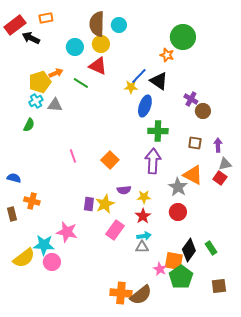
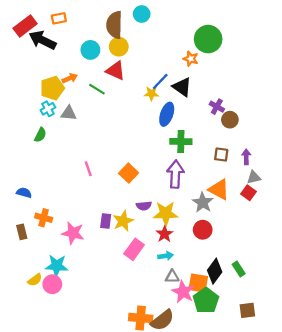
cyan circle: (119, 25) -> (142, 14), moved
black arrow: (31, 38) -> (42, 40), size x1.4
yellow star: (144, 197) -> (166, 213), size x1.6
pink star: (67, 232) -> (73, 233), moved
gray triangle: (142, 247) -> (172, 277), moved
yellow semicircle: (24, 258) -> (35, 280), size x0.6
pink circle: (52, 262) -> (52, 284), moved
pink star: (160, 269) -> (183, 292), size x1.5

